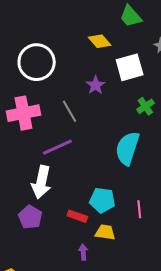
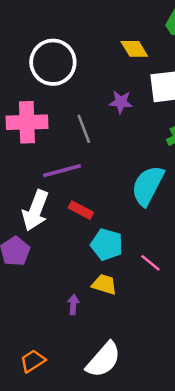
purple star: (95, 85) -> (121, 102), turned 30
pink line: (139, 209) -> (150, 263), turned -54
red rectangle: (77, 216) -> (81, 210), moved

